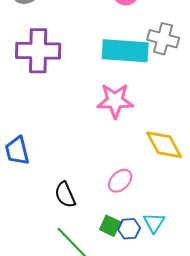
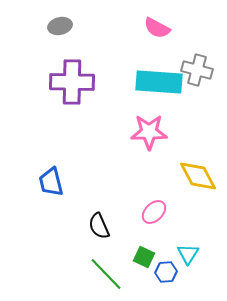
blue hexagon: (129, 229) -> (166, 272), moved

